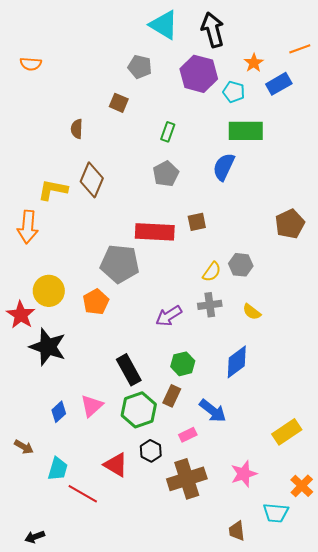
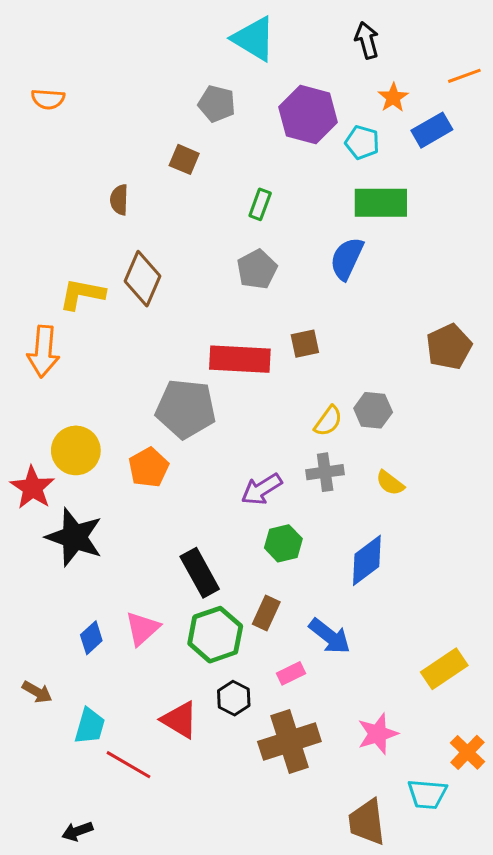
black arrow: (213, 30) -> (367, 40), moved, size x0.7
green hexagon: (183, 364) -> (283, 543), moved
brown trapezoid: (237, 531) -> (367, 822), size x1.5
black arrow: (35, 537) -> (77, 831), moved

